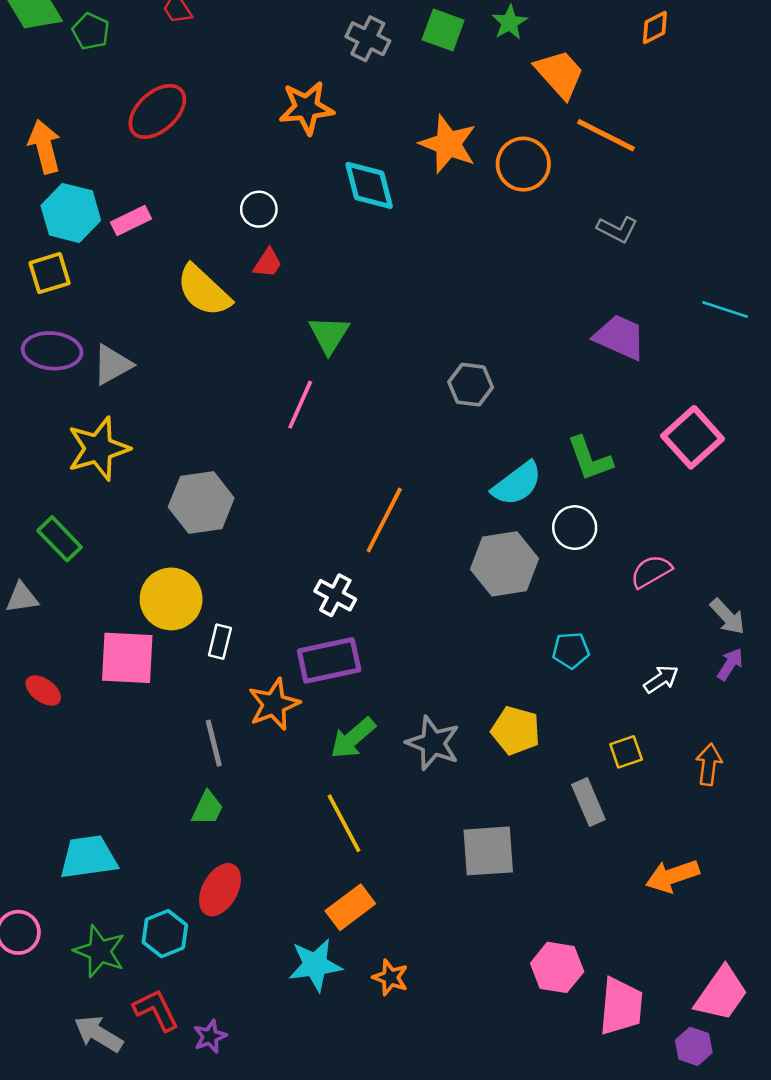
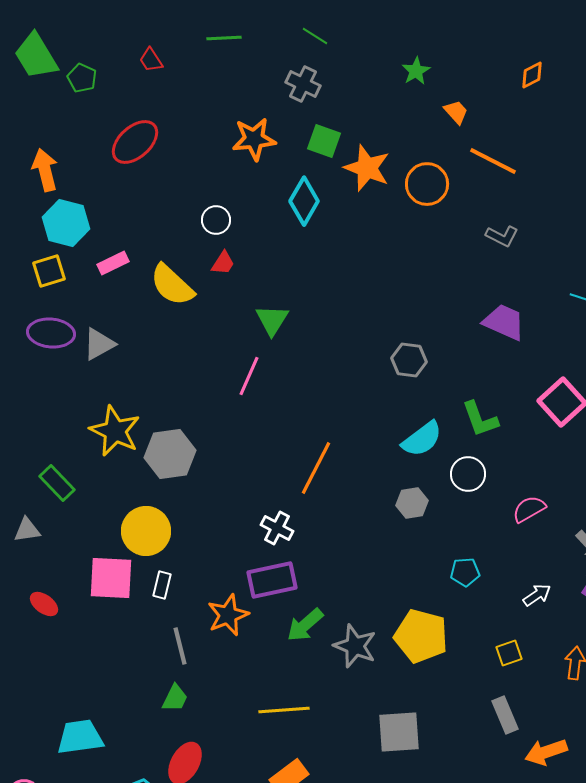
green square: (443, 30) -> (324, 141), moved
orange trapezoid: (560, 74) -> (456, 112), size x0.6
cyan diamond: (369, 185) -> (304, 201), turned 45
pink rectangle: (131, 220) -> (113, 263), moved
gray hexagon: (471, 385) -> (409, 360), moved
yellow star: (98, 449) -> (115, 431), moved, turned -30
gray hexagon: (504, 564) -> (412, 503), size x0.6
white rectangle: (220, 642) -> (162, 585), moved
yellow pentagon: (516, 731) -> (421, 636), size x1.4
green arrow: (353, 738) -> (305, 625), moved
gray rectangle: (588, 802) -> (505, 715), moved
yellow line: (344, 823) -> (284, 710), turned -66

